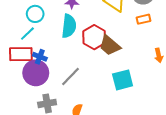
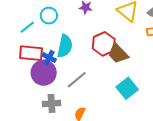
cyan semicircle: (69, 26) -> (65, 46), moved
cyan line: (27, 34) -> (27, 27), moved
cyan square: (123, 80) -> (127, 88), turned -30

